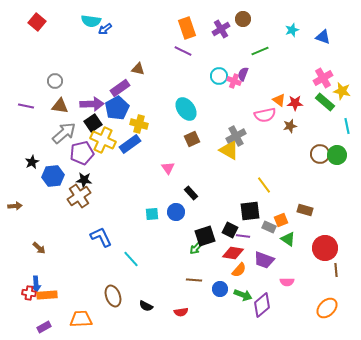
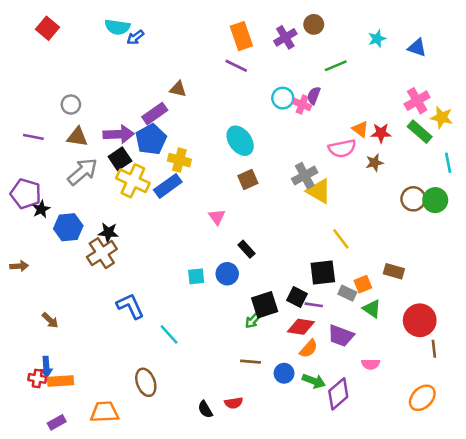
yellow triangle: (229, 150) -> (319, 191), moved
purple pentagon: (82, 153) -> (26, 194), moved, turned 30
black semicircle: (146, 306) -> (205, 409), moved, turned 32

